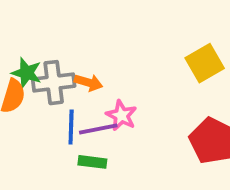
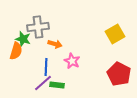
gray cross: (54, 83) -> (38, 27), moved
purple line: (98, 129) -> (43, 83), moved, turned -30

